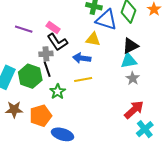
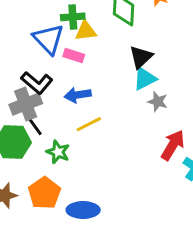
blue triangle: (106, 20) -> (48, 39), moved, turned 45
pink rectangle: (53, 28) -> (74, 55), moved
yellow triangle: (93, 39) -> (86, 31), moved
gray cross: (46, 54) -> (26, 104), size x1.5

